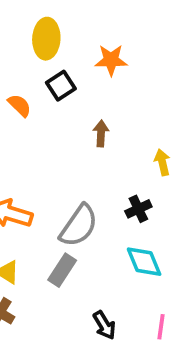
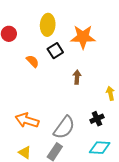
orange star: (111, 60) -> (83, 37), size x1.4
cyan diamond: (144, 262) -> (100, 148), turned -65

